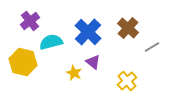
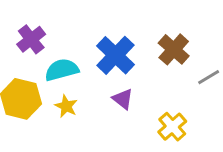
yellow star: (74, 73) -> (66, 106), moved

